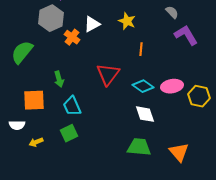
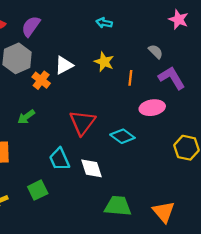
orange line: (141, 49) -> (130, 78), moved
green arrow: (59, 79) -> (26, 117), moved, turned 70
pink ellipse: (172, 86) -> (152, 108), moved
cyan trapezoid: (72, 106) -> (59, 159), moved
white diamond: (145, 114) -> (92, 168), moved

